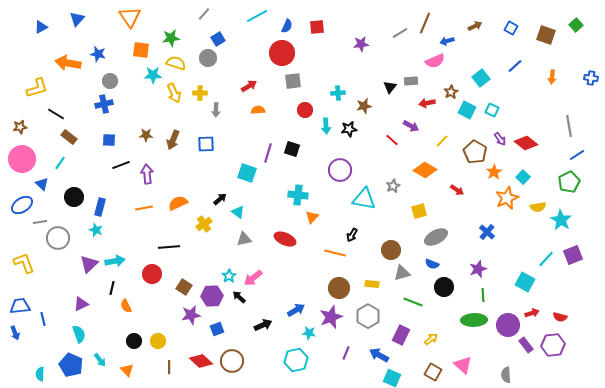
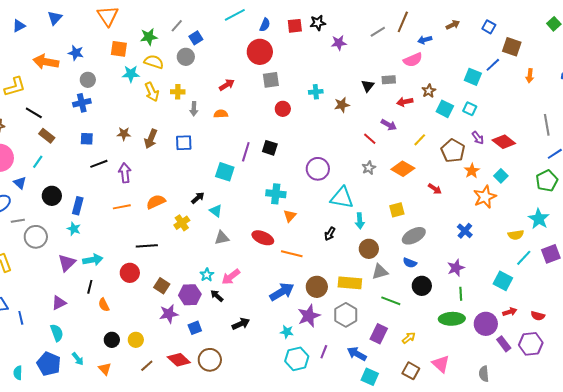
gray line: (204, 14) -> (177, 26), moved
brown square: (546, 35) -> (512, 47), moved
cyan square: (481, 78) -> (473, 77), moved, turned -30
orange semicircle: (258, 110) -> (221, 114), moved
cyan arrow: (326, 126) -> (360, 221), moved
black star: (349, 129) -> (318, 23), moved
gray star: (393, 186) -> (369, 168), moved
yellow semicircle: (538, 207) -> (516, 235), moved
orange line: (335, 253) -> (292, 254), moved
yellow rectangle: (372, 284) -> (350, 283), size x1.6
blue arrow: (296, 310) -> (282, 292), moved, size x1.4
cyan hexagon: (296, 360) -> (297, 359), moved
brown line: (169, 367) -> (147, 366), turned 48

